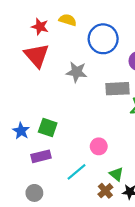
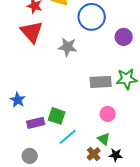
gray rectangle: (118, 89) -> (101, 82), moved
green square: (48, 128) -> (57, 116), moved
pink circle: (99, 146) -> (108, 114), moved

